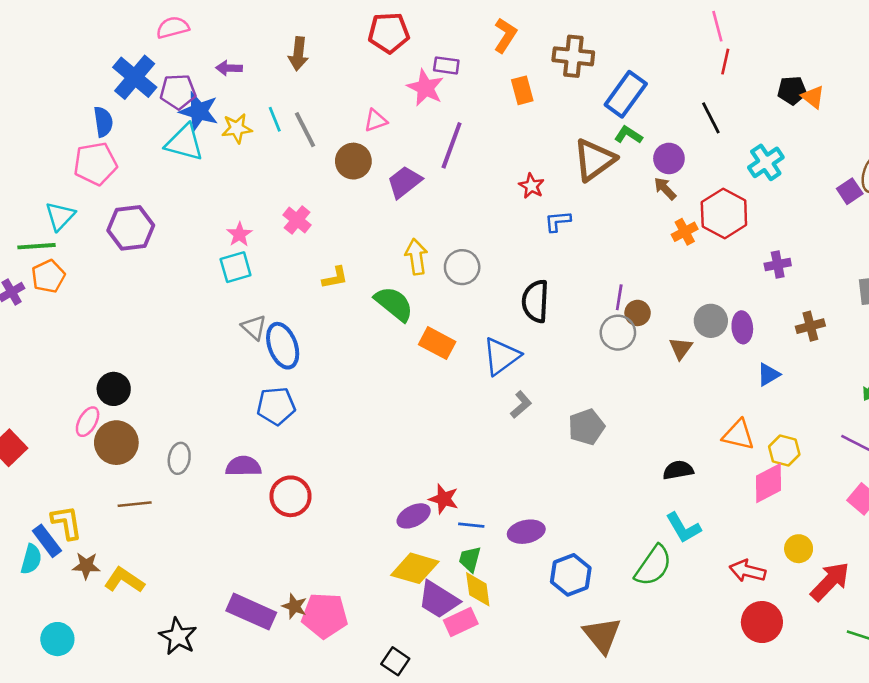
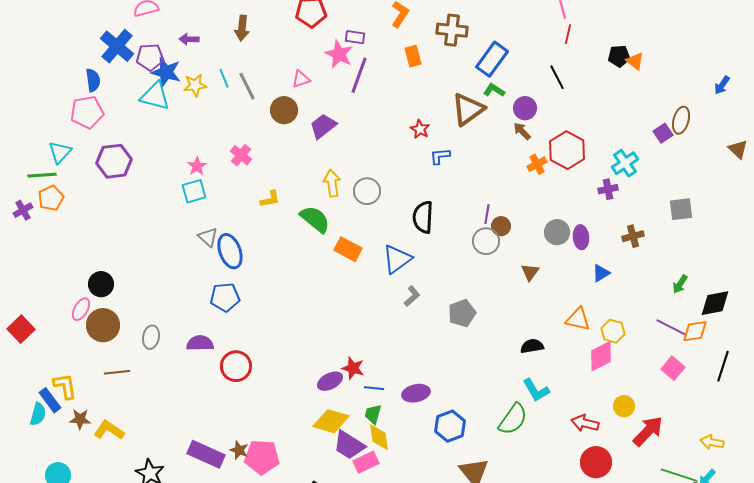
purple line: (452, 145) -> (359, 75), moved
cyan cross: (766, 162) -> (625, 163), moved
brown triangle: (681, 348) -> (530, 272), moved

